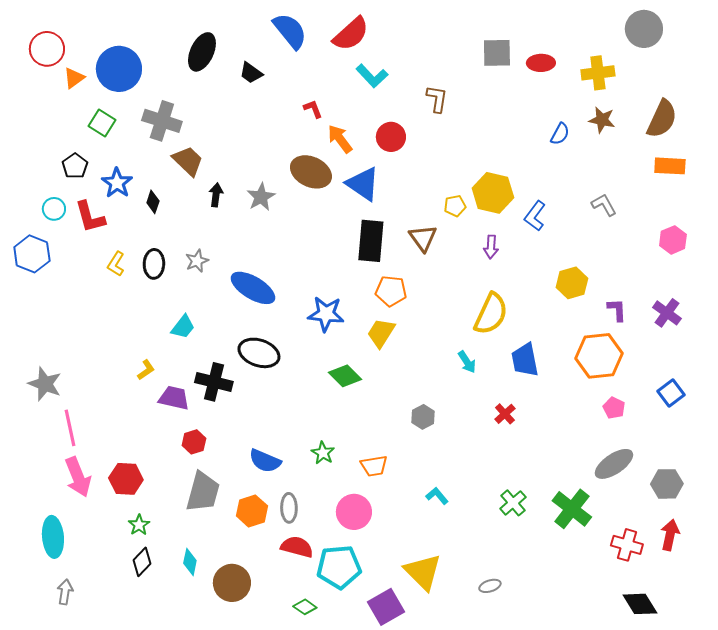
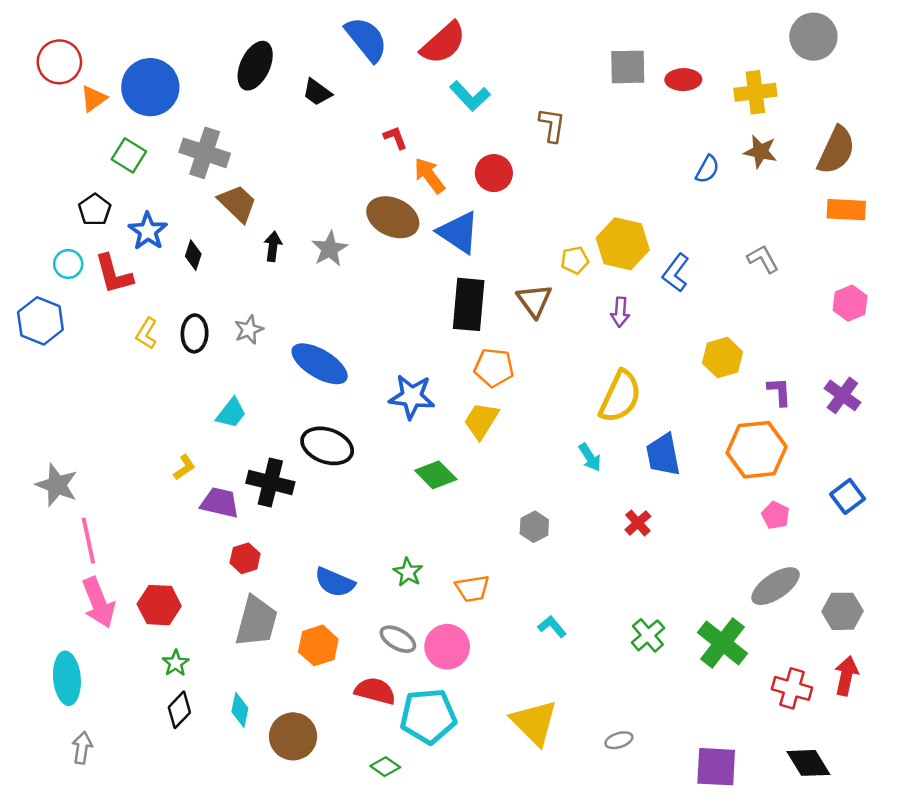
gray ellipse: (289, 508) -> (398, 639), moved, turned -60
purple square: (386, 607) -> (716, 767), moved, turned 33

